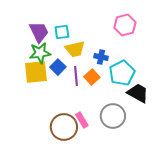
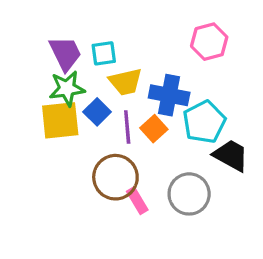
blue cross: (101, 57) -> (169, 95), size x1.6
brown circle: (64, 127) -> (115, 177), moved

